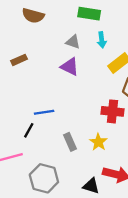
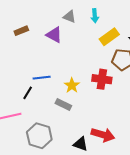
purple triangle: (70, 67) -> (54, 35), moved
gray rectangle: (70, 142) -> (63, 105), turned -42
yellow star: (98, 142) -> (72, 85), moved

